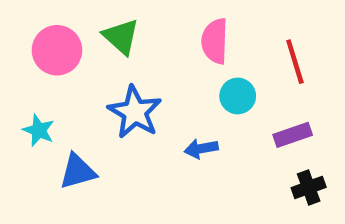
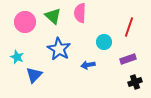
pink semicircle: (215, 41) -> (80, 13), moved
red line: (295, 62) -> (129, 27), turned 36
blue triangle: (78, 171) -> (34, 75), turned -30

